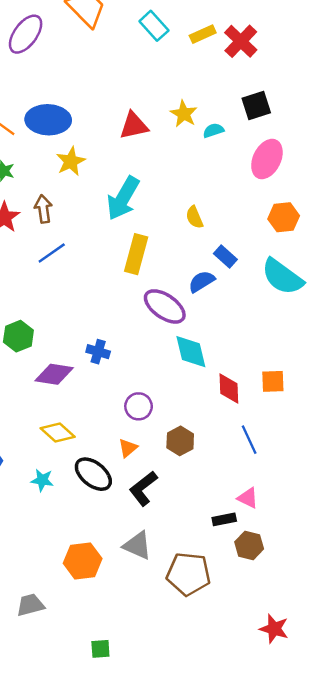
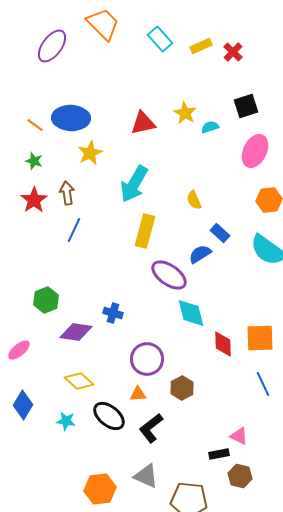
red cross: (241, 41) -> (233, 52), size x0.7
blue line: (52, 253) -> (74, 230), turned -30
orange square: (273, 381) -> (260, 338), size x1.4
purple circle: (139, 406) -> (147, 359), size x1.4
blue line: (249, 440) -> (263, 384), moved
orange triangle: (128, 448) -> (138, 394), turned 36

